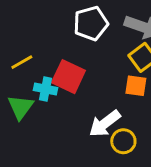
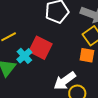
cyan cross: (45, 89) -> (24, 56), turned 35

